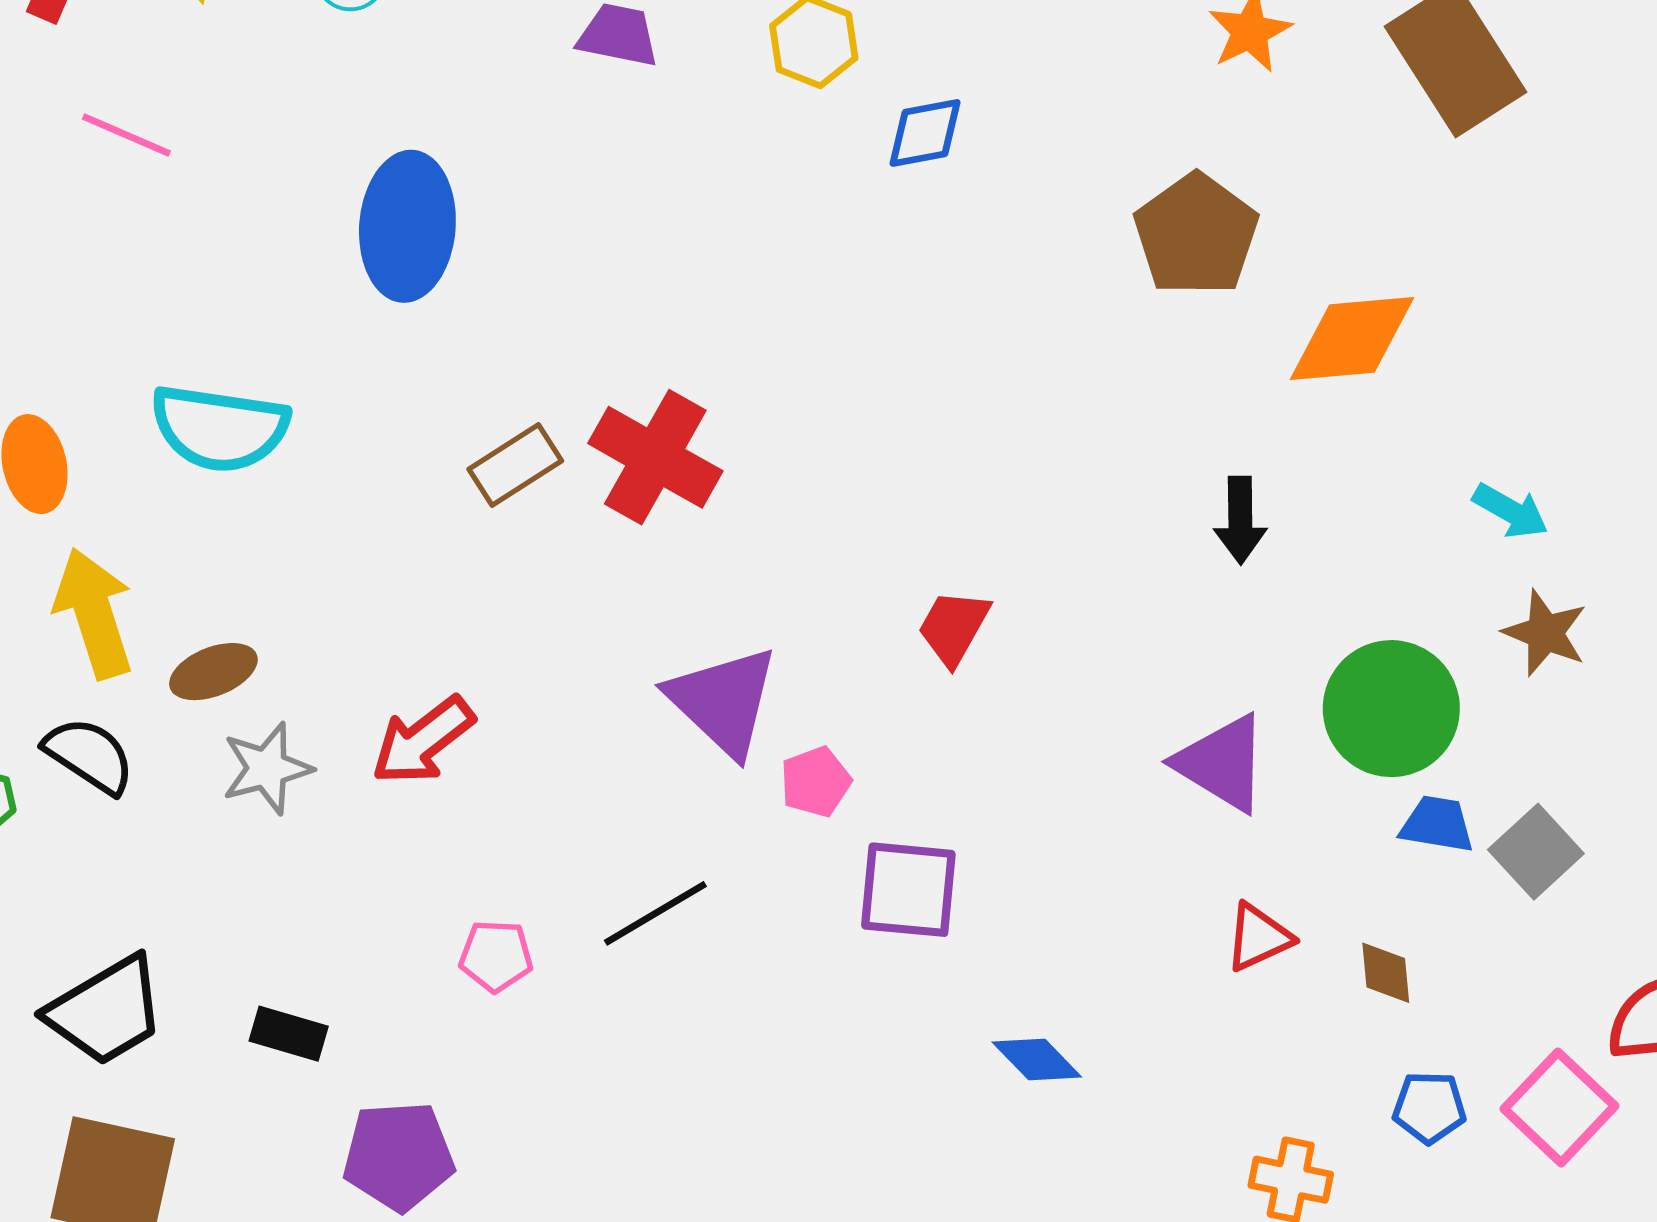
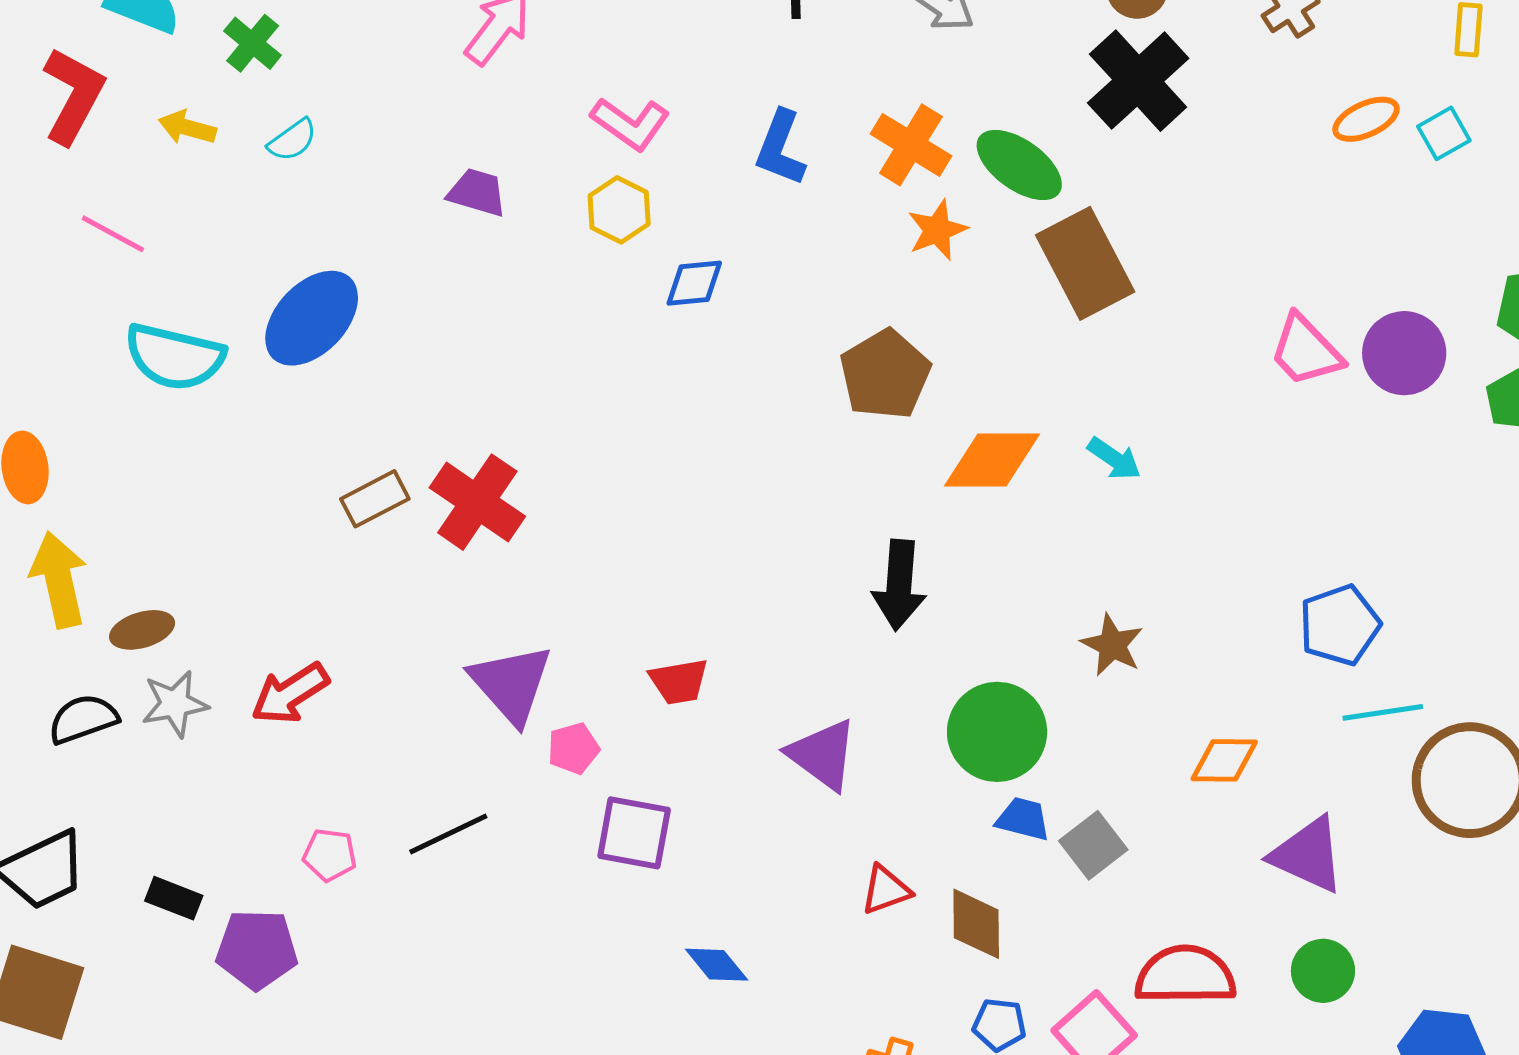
blue ellipse: (407, 226) -> (312, 318), turned 34
cyan semicircle: (220, 428) -> (175, 357), moved
cyan arrow: (1511, 511) -> (1114, 459), moved
black arrow: (1240, 520) -> (899, 585), size x1.4
red trapezoid: (954, 627) -> (679, 681), moved, turned -134
brown star: (1545, 633) -> (1112, 645), moved
black semicircle: (89, 755) -> (83, 719), moved, turned -58
purple triangle: (1222, 763) -> (823, 755), moved
brown diamond: (1386, 973) -> (976, 924), size x1.5
purple pentagon: (399, 1156) -> (257, 949), moved

